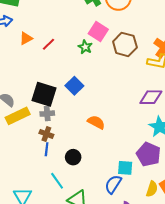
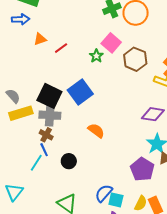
blue square: (74, 86) -> (80, 92), size x1.4
gray cross: (47, 114) -> (50, 115), size x1.5
blue line: (47, 149) -> (44, 150), turned -40
cyan square: (125, 168) -> (116, 200), moved
cyan line: (57, 181) -> (36, 163), moved, turned 60

